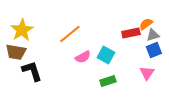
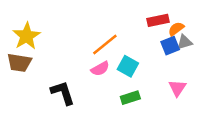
red rectangle: (131, 33) -> (158, 20), moved
orange line: (70, 34) -> (105, 45), moved
blue square: (154, 50) -> (170, 46), moved
black L-shape: (32, 71) -> (63, 93), moved

